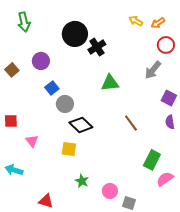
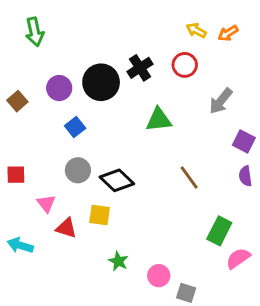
black circle: (75, 34) -> (101, 82), moved
red circle: (166, 45) -> (185, 65), moved
gray circle: (65, 104) -> (78, 170), moved
red triangle: (46, 201) -> (66, 228), moved

